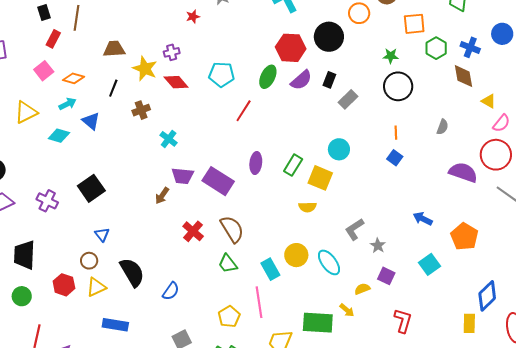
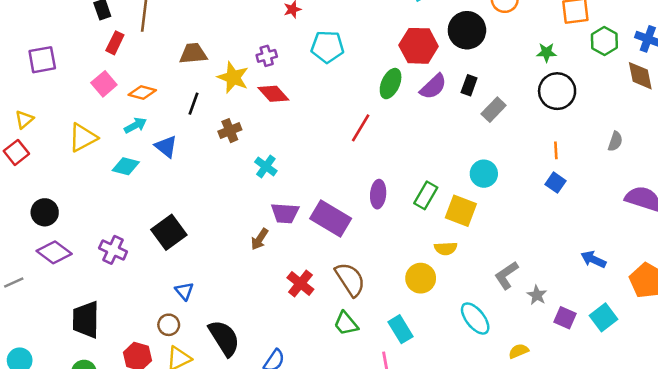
cyan pentagon: (222, 74) -> (327, 47), moved
yellow circle: (296, 255) -> (421, 278), moved
purple square: (386, 276) -> (565, 318), moved

